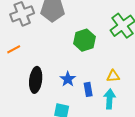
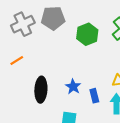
green hexagon: (84, 40) -> (87, 34), moved

